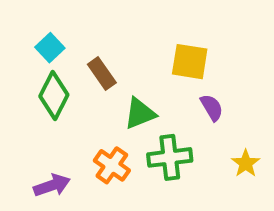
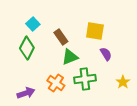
cyan square: (50, 48) -> (33, 24), moved
brown rectangle: (102, 74) -> (61, 37), moved

